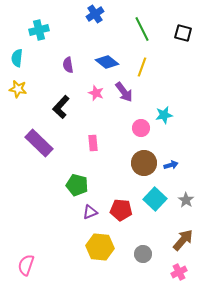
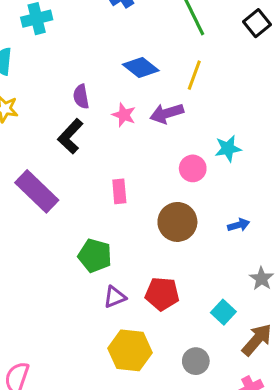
black square: (183, 33) -> (257, 23), turned 36
purple semicircle: (68, 65) -> (81, 97), moved
purple arrow: (124, 92) -> (167, 113), turned 110
brown circle: (144, 163) -> (177, 222), moved
cyan square: (155, 199) -> (223, 312), moved, size x0.7

